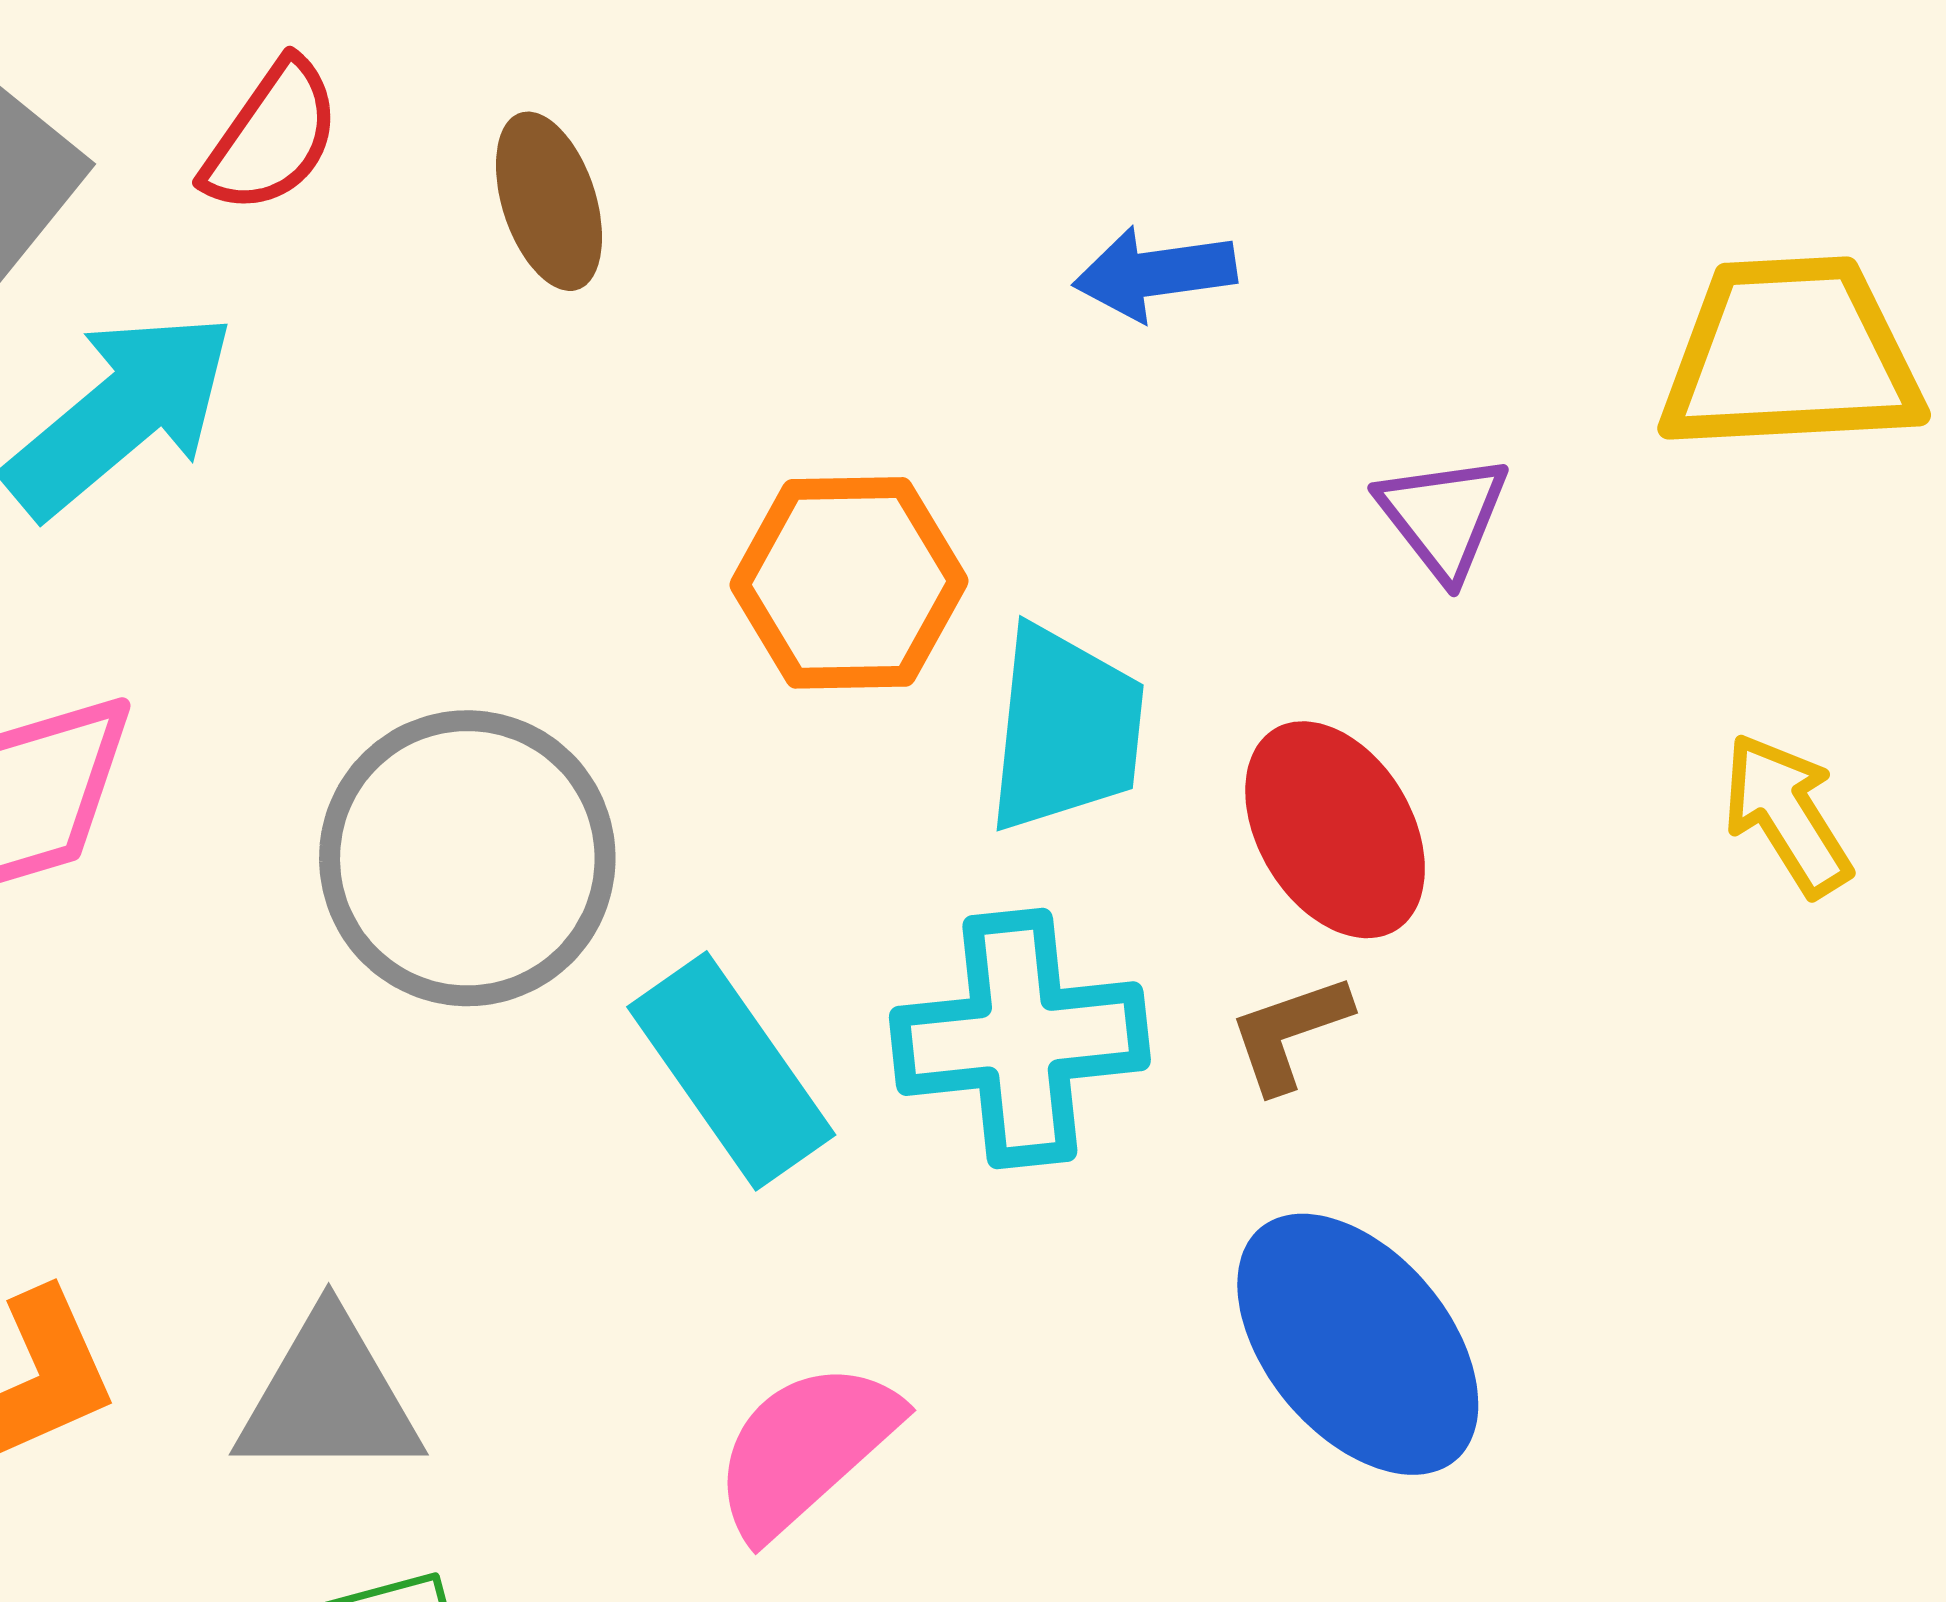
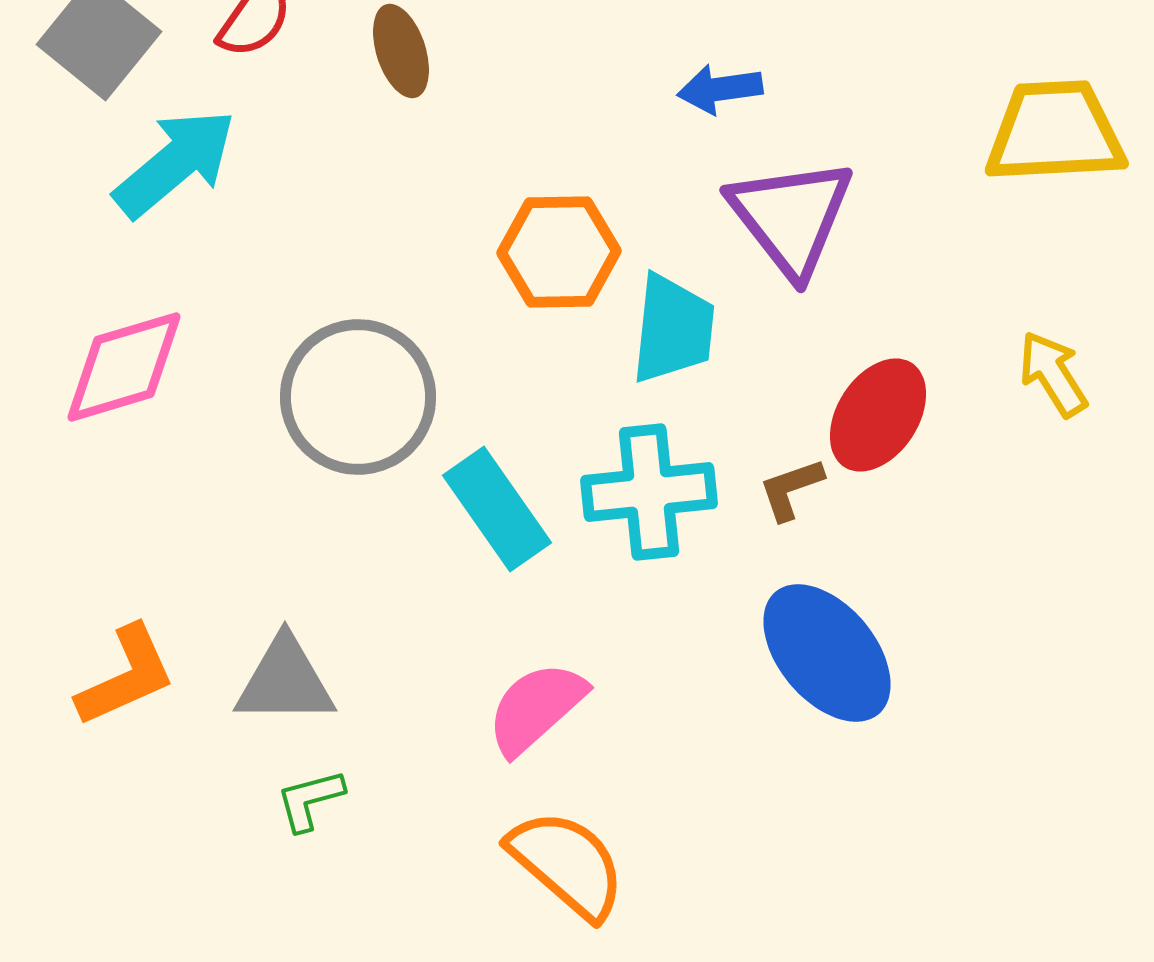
purple triangle: (1443, 516) -> (791, 217), moved, size x1.8
red ellipse: (1335, 830) -> (878, 415), moved, turned 64

